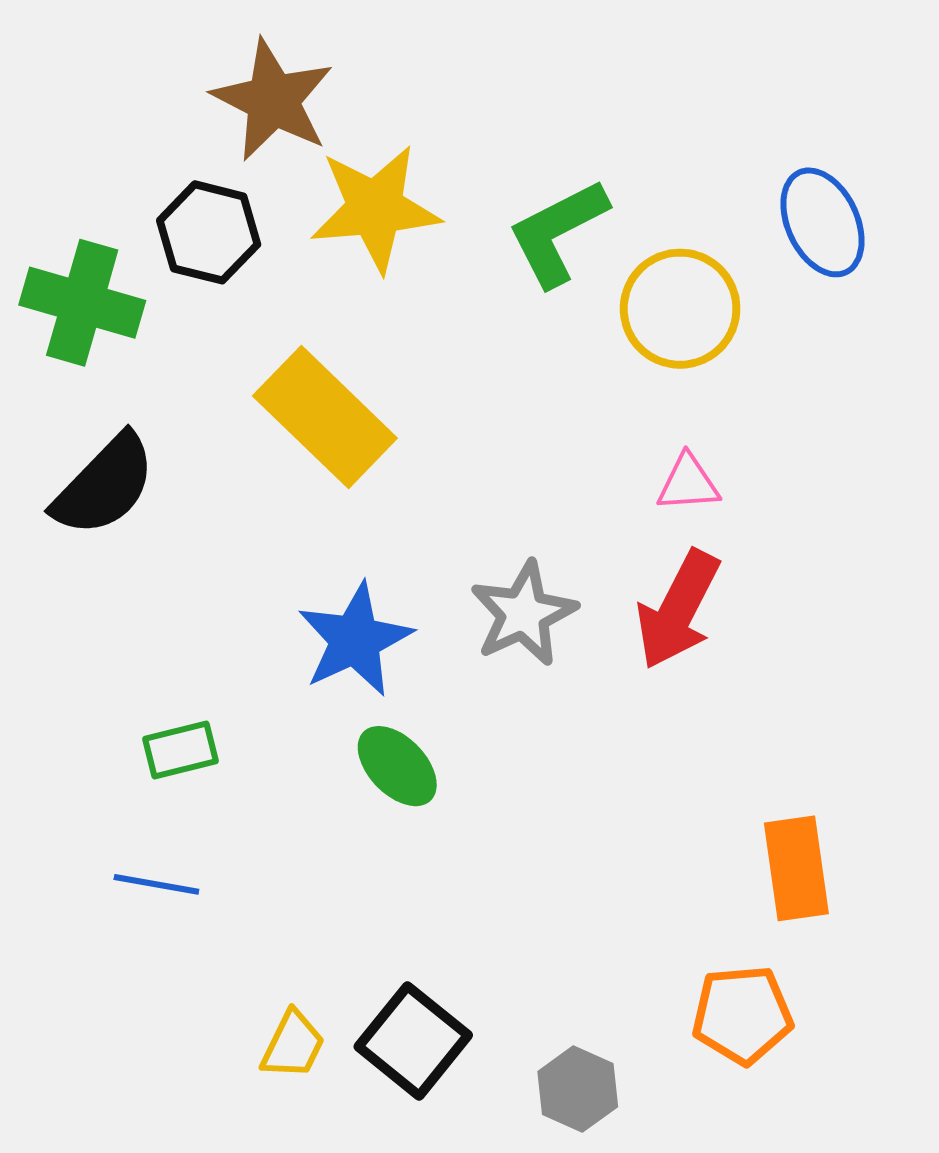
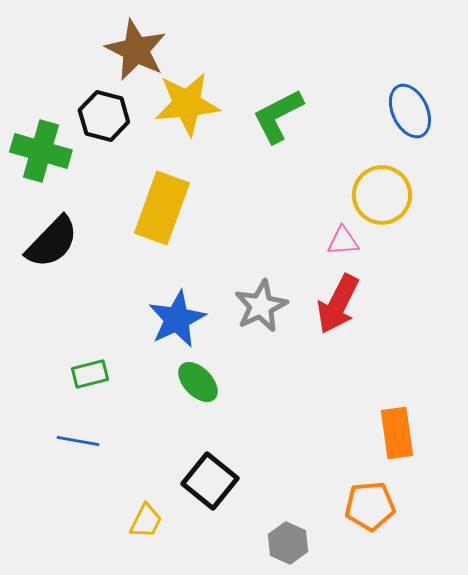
yellow circle: (680, 309) -> (382, 195), moved
yellow rectangle: (325, 417) -> (162, 208), turned 66
black square: (413, 1041) -> (210, 481), moved

